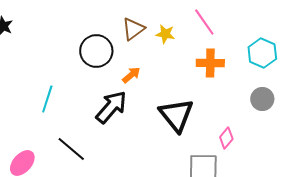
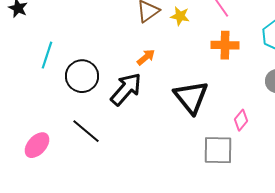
black circle: (96, 51) -> (82, 76), moved
cyan line: (47, 99) -> (47, 55), moved

